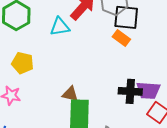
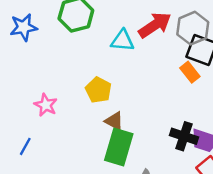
yellow pentagon: (23, 63) -> (98, 90), moved

